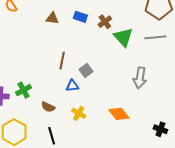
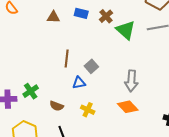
gray arrow: (140, 78) -> (131, 81), moved

